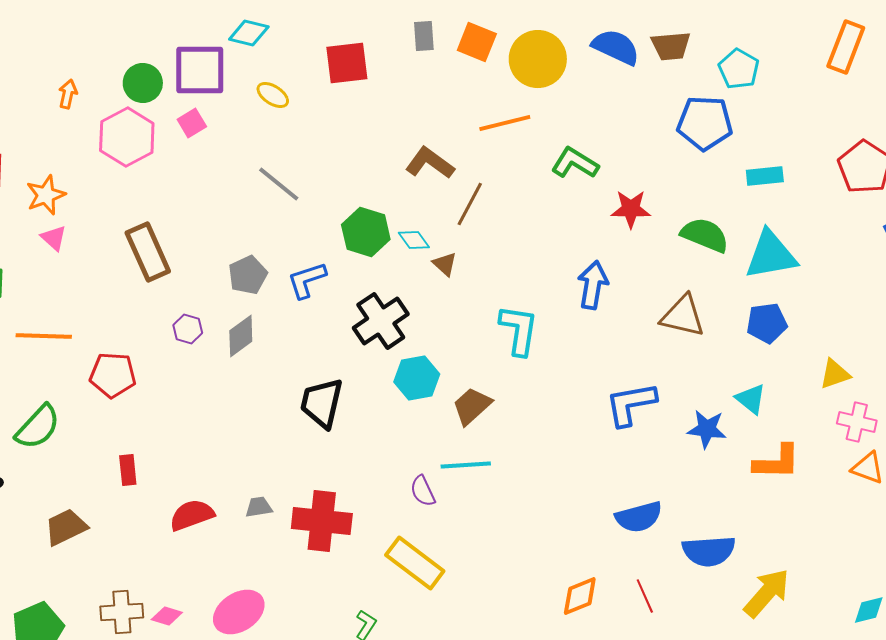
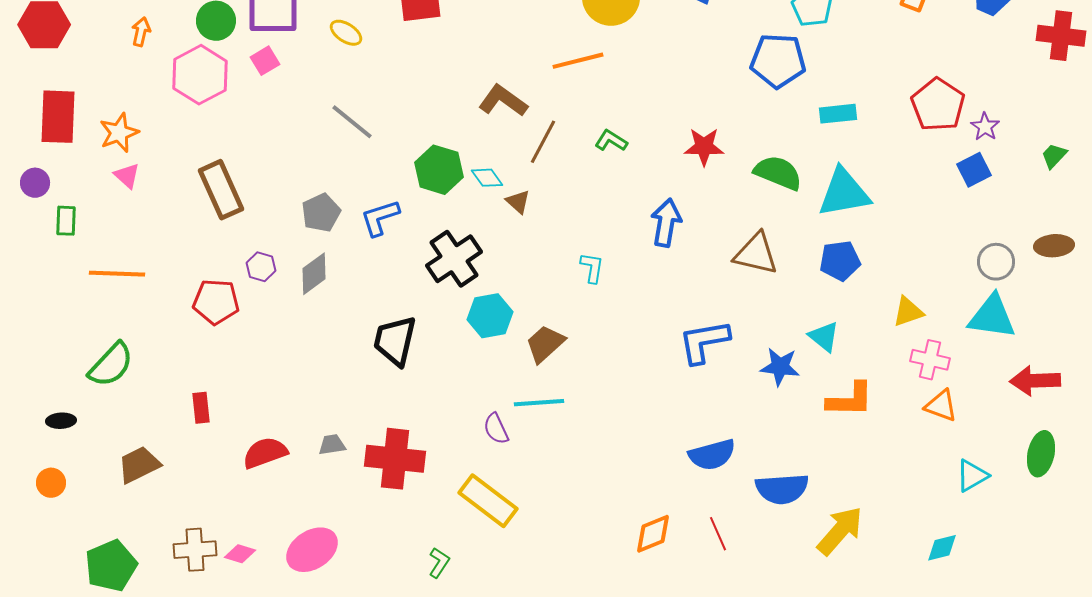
green L-shape: (575, 163) -> (611, 141), moved, size x0.7
cyan L-shape: (519, 330) -> (592, 268), size x0.6
red pentagon: (113, 375) -> (216, 302), moved

